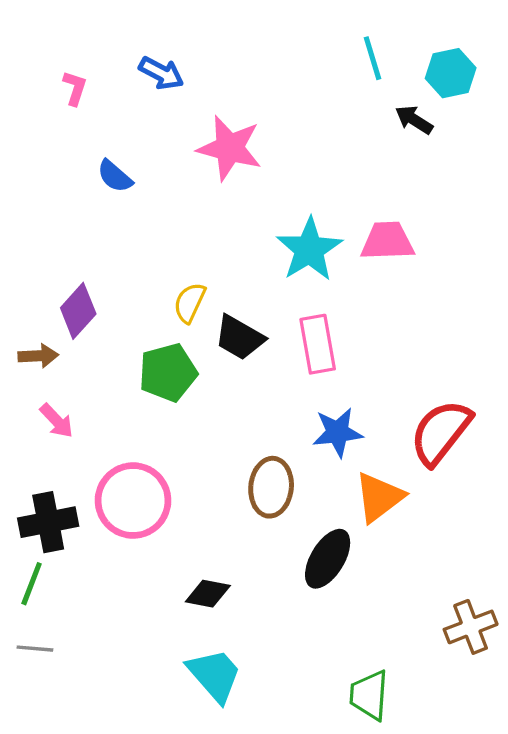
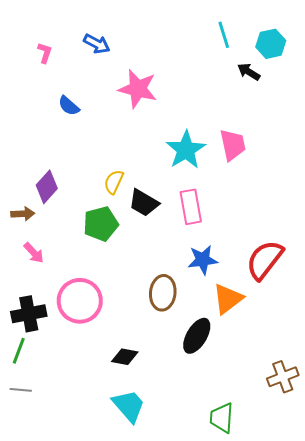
pink trapezoid: (387, 241) -> (233, 145), turned 80

